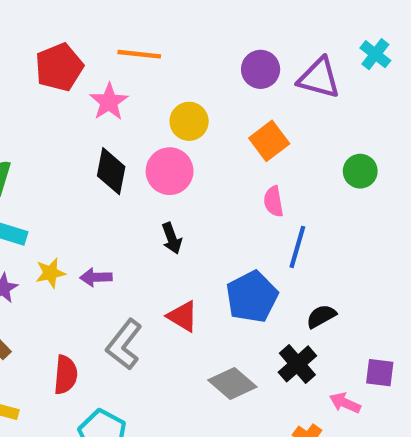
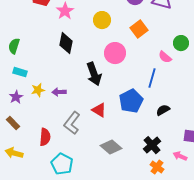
pink circle: (170, 171) -> (115, 53), moved
pink semicircle: (274, 201) -> (165, 57), moved, turned -40
black arrow: (172, 238) -> (94, 74), size x1.6
black cross: (297, 364) -> (152, 145), moved
gray diamond: (232, 383) -> (111, 147), moved
pink arrow: (345, 403) -> (180, 156), moved

